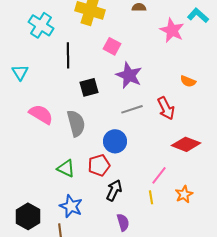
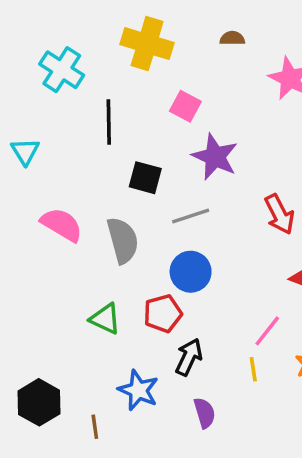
black square: (89, 87) -> (145, 178), turned 30
gray line: (132, 109) -> (191, 216), moved
blue star: (71, 206) -> (138, 390), moved

